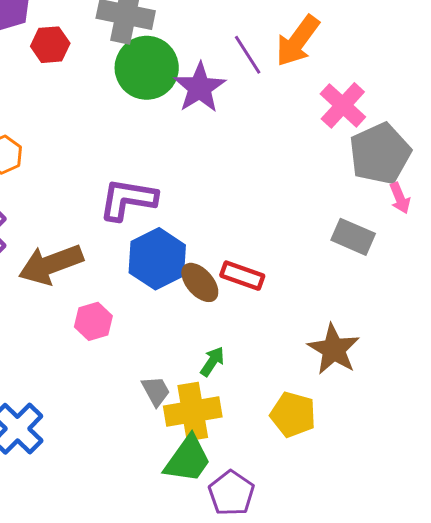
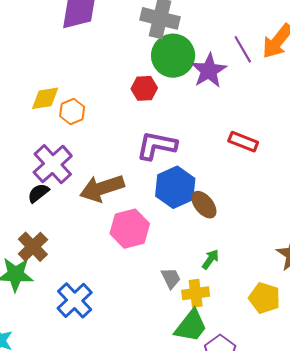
red hexagon: (50, 45) -> (144, 88), moved
red rectangle: (242, 276) -> (243, 142), moved
pink hexagon: (93, 321) -> (130, 229), size x1.5
yellow cross: (193, 412) -> (196, 293), size x0.7

